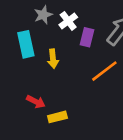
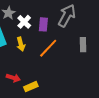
white cross: (68, 21) -> (24, 22), moved
orange line: (104, 71) -> (48, 48), moved

